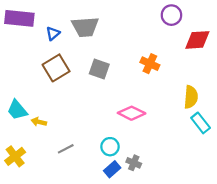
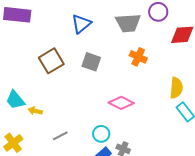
gray trapezoid: (85, 27) -> (128, 23), moved
blue triangle: (53, 33) -> (81, 24), moved, size x1.5

